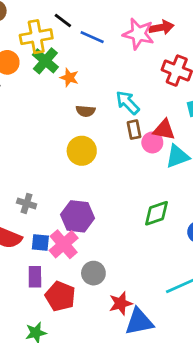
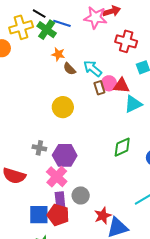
green cross: (45, 61) -> (47, 30), moved
orange star: (69, 78) -> (58, 54), moved
brown semicircle: (86, 111) -> (69, 69), moved, turned 48
pink circle: (152, 142) -> (109, 83), moved
gray cross: (27, 203) -> (39, 148), moved
blue square: (40, 242) -> (39, 215), moved, size x1.5
purple rectangle: (35, 277) -> (60, 199), moved

